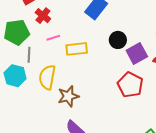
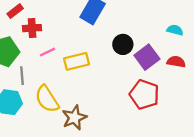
red cross: (43, 16) -> (32, 28), turned -35
yellow semicircle: (47, 77) -> (47, 99), turned -35

